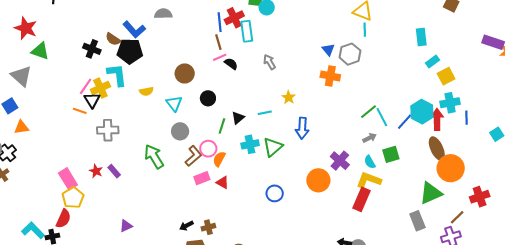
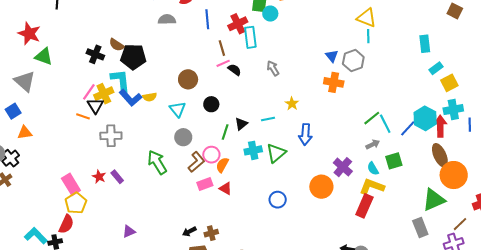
blue line: (220, 22) -> (207, 19), moved
blue L-shape: (134, 30) -> (130, 98), moved

